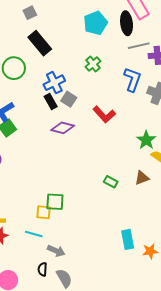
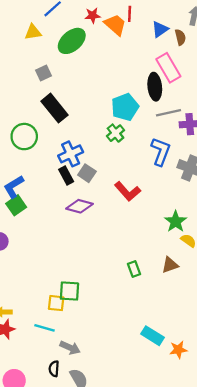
cyan pentagon: (96, 23) -> (125, 107), moved
green rectangle: (111, 182) -> (134, 269), turned 40
cyan rectangle: (128, 239) -> (153, 336), turned -48

